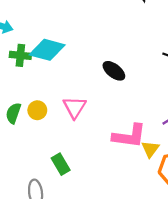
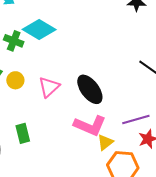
green cross: (20, 55) -> (14, 41), moved
black ellipse: (114, 71) -> (90, 89), moved, size x1.4

